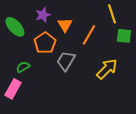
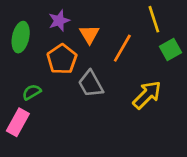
green ellipse: (15, 27) -> (21, 37), turned 55
green square: (124, 36) -> (170, 49), turned -35
gray trapezoid: (66, 61) -> (91, 84), turned -60

